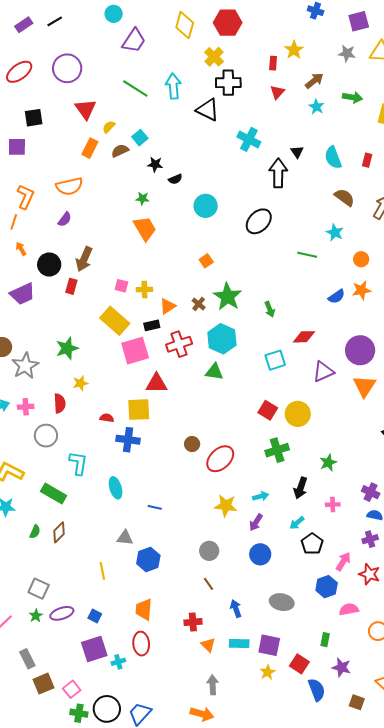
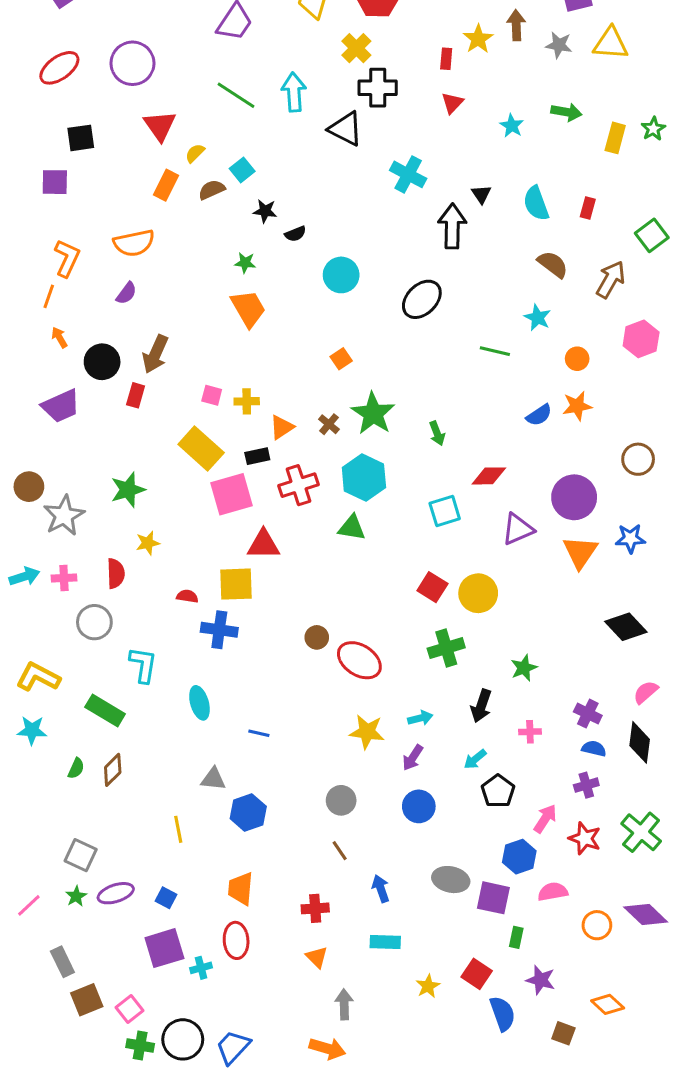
brown arrow: (314, 81) -> (516, 25), moved, turned -54
red ellipse: (220, 459) -> (359, 660), turned 76
orange triangle: (208, 645) -> (317, 957), moved
purple square: (269, 645) -> (493, 898), moved

